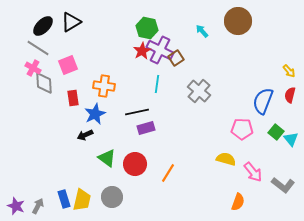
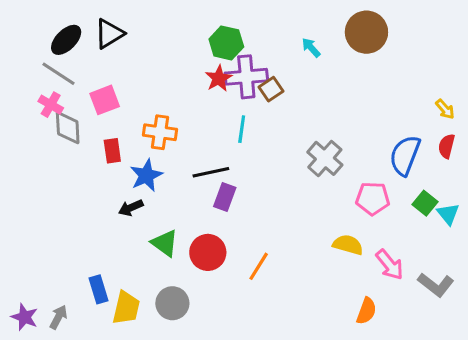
purple cross: (160, 50) -> (246, 77), turned -32
gray cross: (199, 91) -> (325, 158), moved
purple rectangle: (146, 128) -> (225, 197), turned -54
blue rectangle: (64, 199) -> (98, 289), moved

